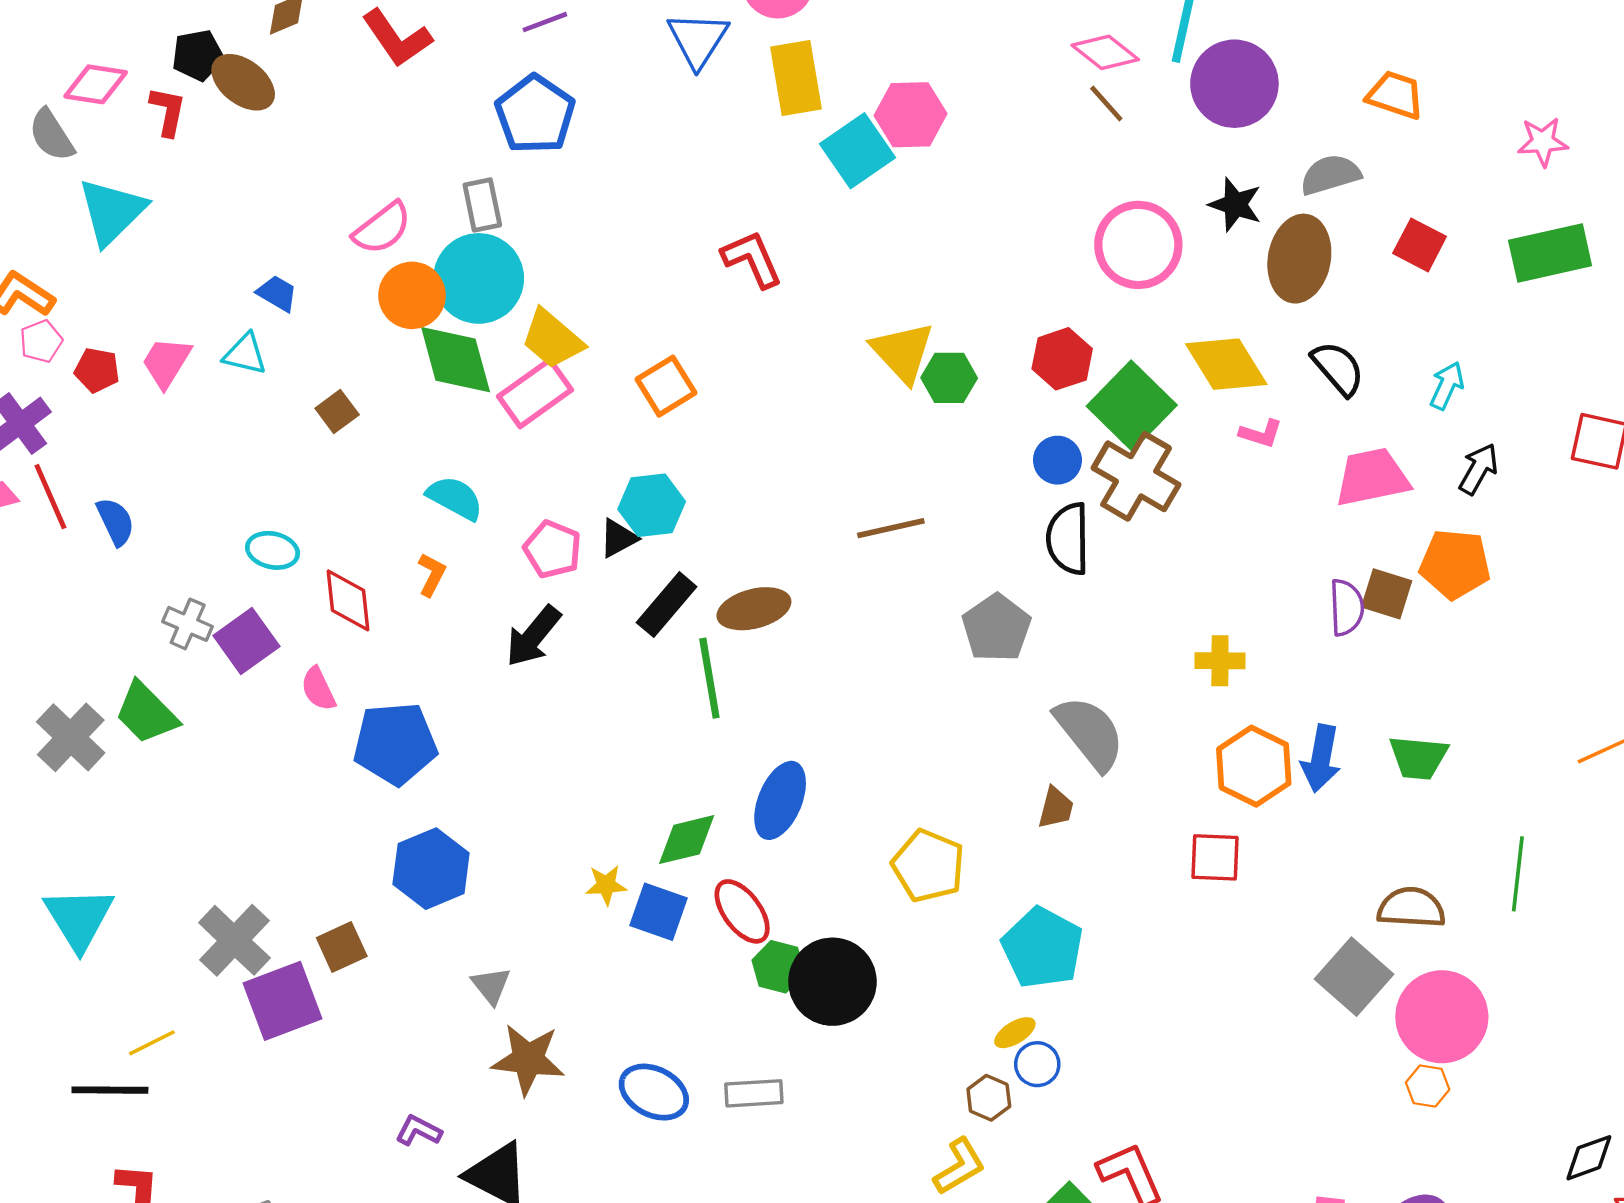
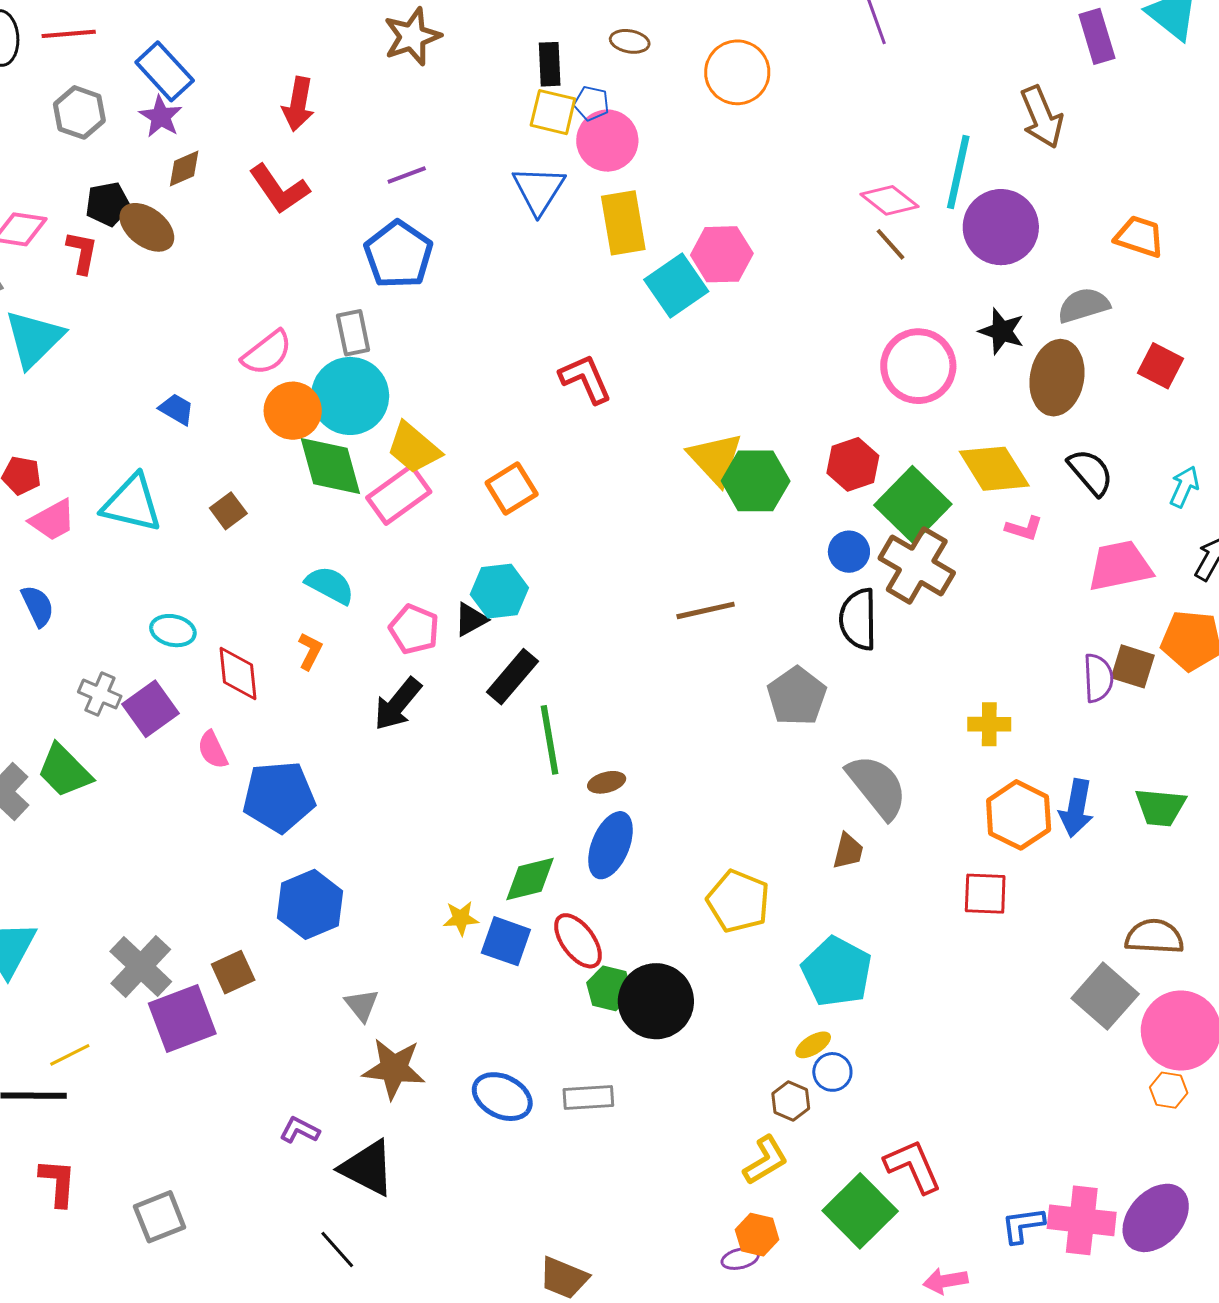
cyan triangle: (245, 354) -> (132, 503), moved, size x1.6
pink trapezoid: (166, 362) -> (53, 520), moved, turned -150
green hexagon: (949, 378) -> (756, 481), size x1.4
brown ellipse: (754, 609) -> (607, 782), moved, size x0.6

